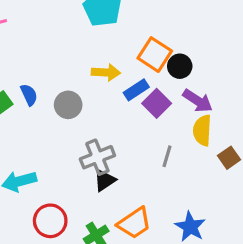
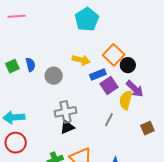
yellow semicircle: (202, 130) -> (126, 100), moved
red circle: (50, 221) -> (16, 143), moved

